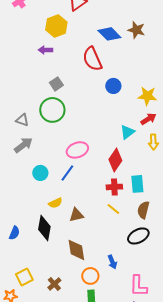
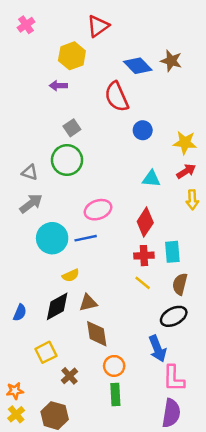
cyan triangle: (127, 132) -> (151, 179), moved, turned 42
cyan circle: (40, 173) -> (52, 238), size x1.6
blue line: (67, 173) -> (86, 238), turned 42
brown triangle: (76, 215) -> (88, 303), moved
black diamond: (44, 228) -> (57, 306), turned 50
blue arrow: (112, 262) -> (158, 349), moved, size x1.5
yellow square: (24, 277) -> (46, 352), moved

